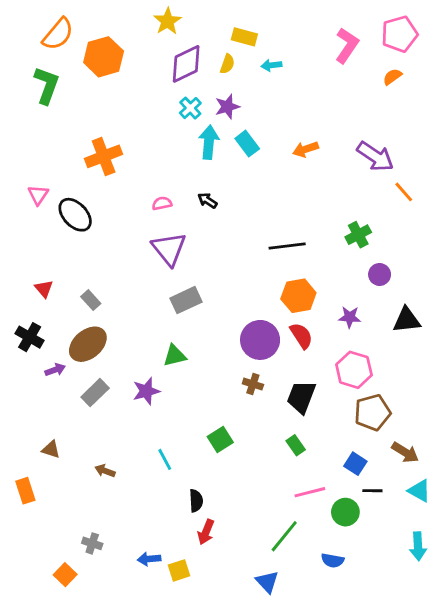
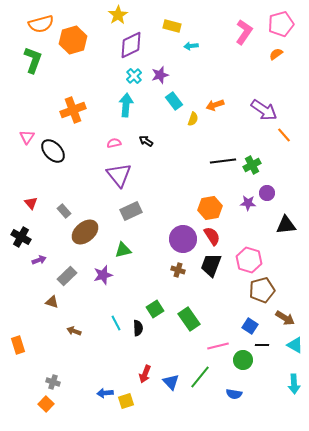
orange semicircle: (58, 34) -> (41, 24), turned 35
yellow semicircle: (227, 64) -> (193, 119), moved
cyan arrow: (209, 142) -> (126, 105), moved
black line: (287, 246) -> (223, 161), moved
purple star: (350, 317) -> (248, 203), moved
brown ellipse: (88, 344) -> (85, 232), moved
black trapezoid: (301, 397) -> (211, 265), moved
green rectangle: (296, 445) -> (189, 319), moved, size x1.6
brown triangle: (51, 449) -> (52, 302), moved
black semicircle: (196, 501) -> (138, 328), moved
gray cross: (92, 543) -> (53, 382), moved
blue triangle: (267, 582) -> (171, 382), moved

